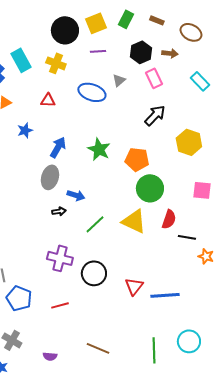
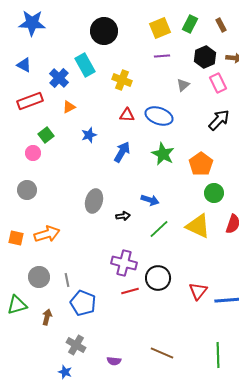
brown rectangle: (157, 20) -> (221, 25), turned 40
black circle: (65, 30) -> (104, 31), moved
yellow cross: (56, 63) -> (122, 80), moved
blue ellipse: (92, 92) -> (159, 116), moved
red triangle: (48, 100) -> (127, 115), moved
orange pentagon: (137, 159) -> (201, 164), turned 30
gray ellipse: (50, 177) -> (94, 201), moved
green circle: (150, 188) -> (214, 193), size x0.7
blue arrow: (76, 195) -> (150, 200), moved
red line: (60, 305) -> (130, 291), moved

